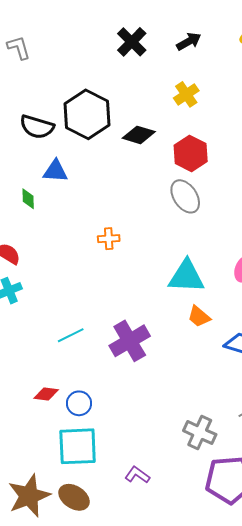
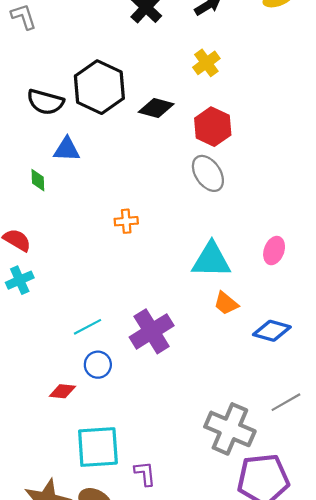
blue circle: (79, 403) -> (98, 365), moved
gray cross: (200, 433) -> (230, 429), size x1.4
purple L-shape: (137, 475) -> (145, 473), moved, turned 50

